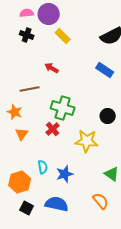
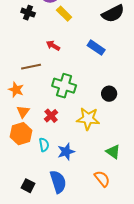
blue rectangle: (105, 70) -> (96, 48), moved
red cross: (53, 129) -> (51, 116), moved
orange hexagon: (20, 182) -> (21, 134), moved
blue semicircle: (57, 204) -> (58, 182), turned 60

